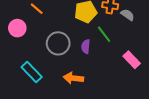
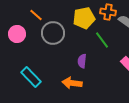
gray circle: (58, 43) -> (53, 33), moved
purple semicircle: (86, 46) -> (82, 61), moved

